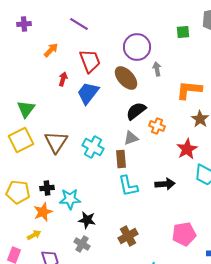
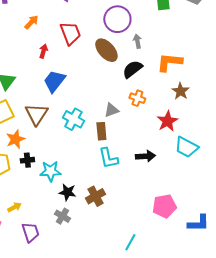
blue trapezoid: (88, 93) -> (54, 81), moved
black semicircle: (136, 111) -> (132, 69), moved
orange star: (43, 212) -> (15, 139), moved
brown cross: (128, 236) -> (95, 196), moved

